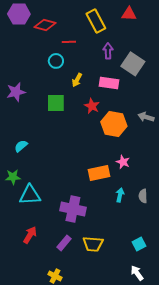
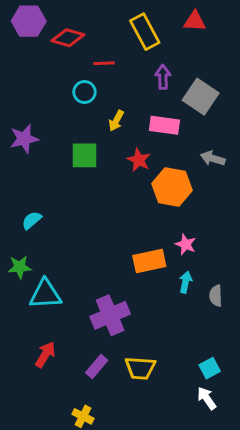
gray arrow: (146, 117) -> (213, 158), moved
cyan arrow: (120, 195) -> (186, 282), moved
purple cross: (73, 209) -> (110, 315), turned -35
white arrow: (137, 273) -> (207, 398), moved

